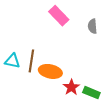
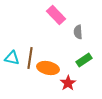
gray semicircle: (92, 26) -> (78, 32), moved
green rectangle: (91, 93) -> (84, 60), moved, turned -56

